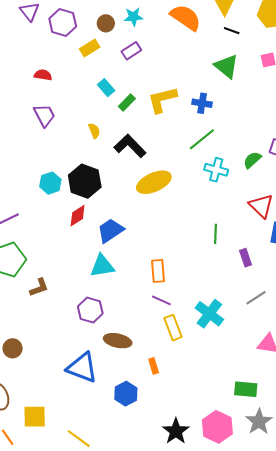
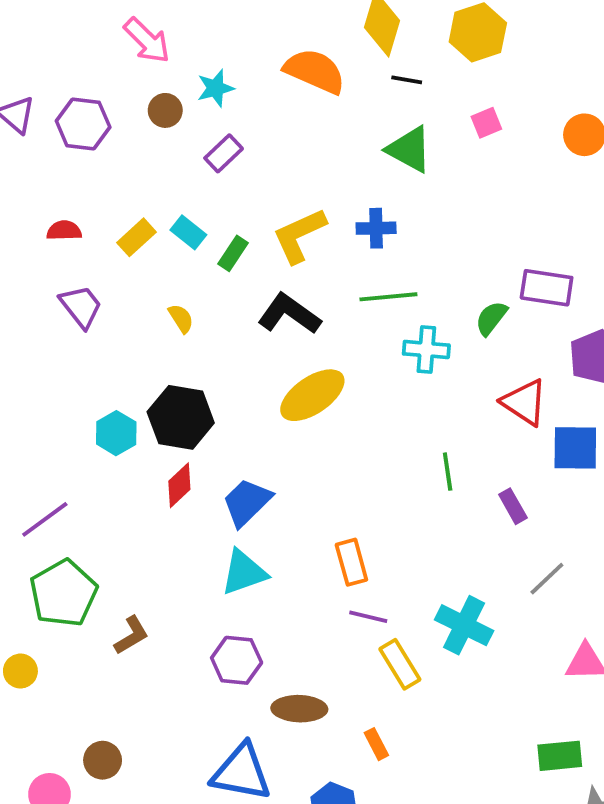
yellow rectangle: (90, 48) -> (136, 237), moved
green line: (202, 139) -> (388, 297), turned 44
black L-shape: (130, 146) -> (289, 314), moved

